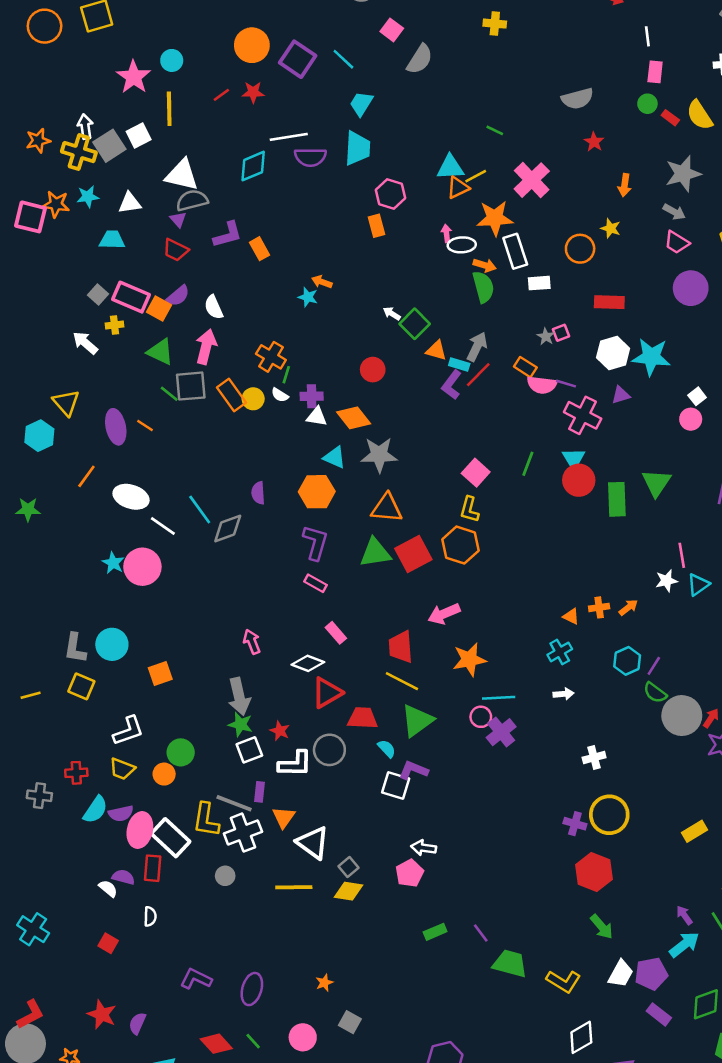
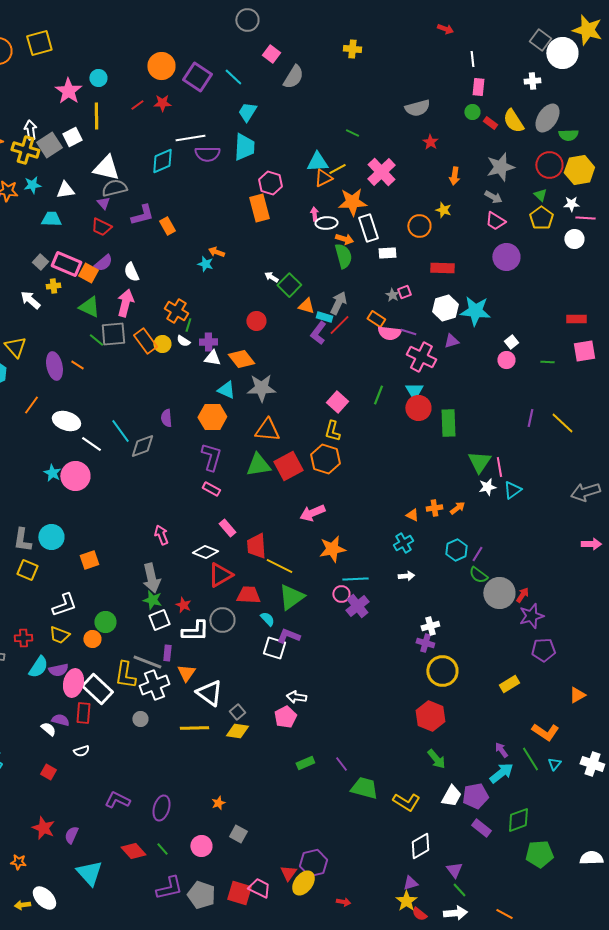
orange rectangle: (377, 226) -> (259, 208), size x1.5
green triangle: (656, 483) -> (479, 462), moved
red trapezoid: (401, 647) -> (256, 546), moved
purple cross: (575, 824) -> (425, 643), moved
white semicircle: (150, 917) -> (81, 751), turned 70

